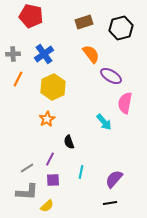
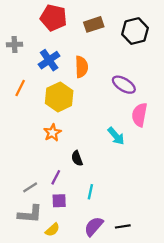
red pentagon: (31, 16) -> (54, 18), moved
gray cross: (13, 54) -> (14, 45), moved
orange semicircle: (91, 54) -> (81, 67), moved, turned 36
purple semicircle: (114, 179) -> (94, 226), moved

